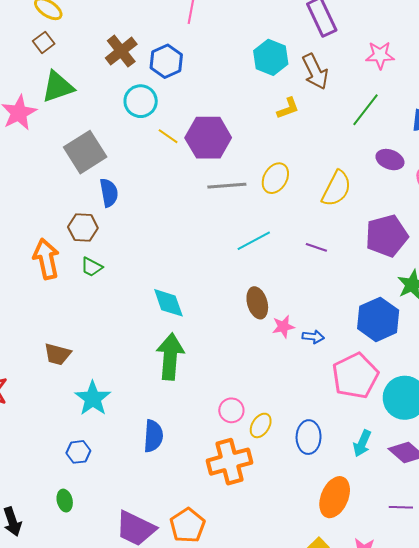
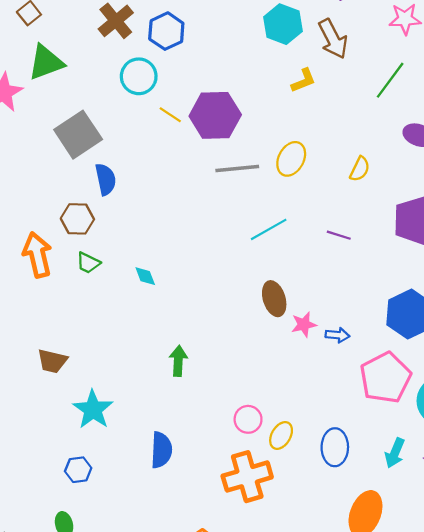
yellow semicircle: (337, 189) -> (360, 169), size x0.6
cyan diamond: (168, 303) -> (145, 276), moved, size x0.6
green arrow: (170, 357) -> (178, 361), size x0.6

